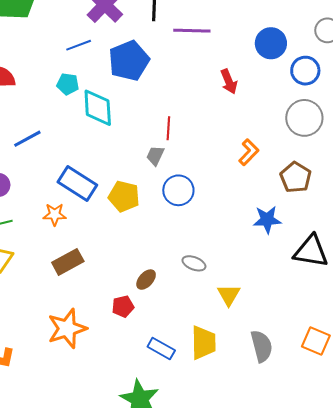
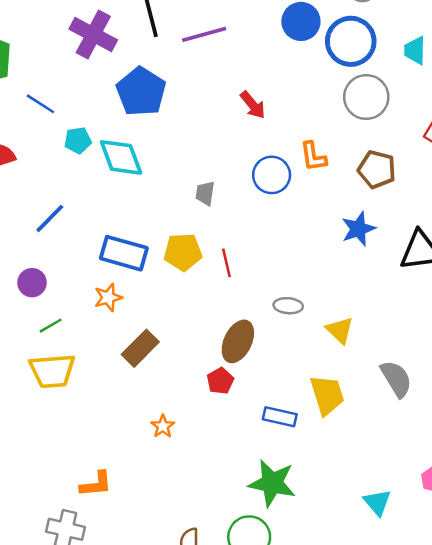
blue line: (79, 45) -> (40, 104), moved, turned 70
blue circle: (305, 71) -> (351, 41), size x1.4
red arrow: (229, 82) -> (253, 105), moved
red line: (168, 128) -> (226, 263), moved
orange L-shape: (249, 152) -> (313, 157), turned 144
blue circle: (178, 190) -> (272, 175), moved
brown ellipse: (146, 280) -> (238, 341), size x1.6
orange star: (67, 329) -> (163, 426), size x0.5

